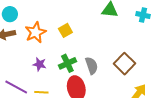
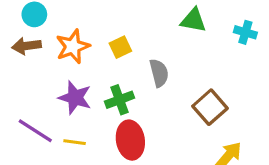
purple star: (39, 64) -> (75, 98), size x1.5
gray semicircle: (92, 66) -> (159, 73), moved

